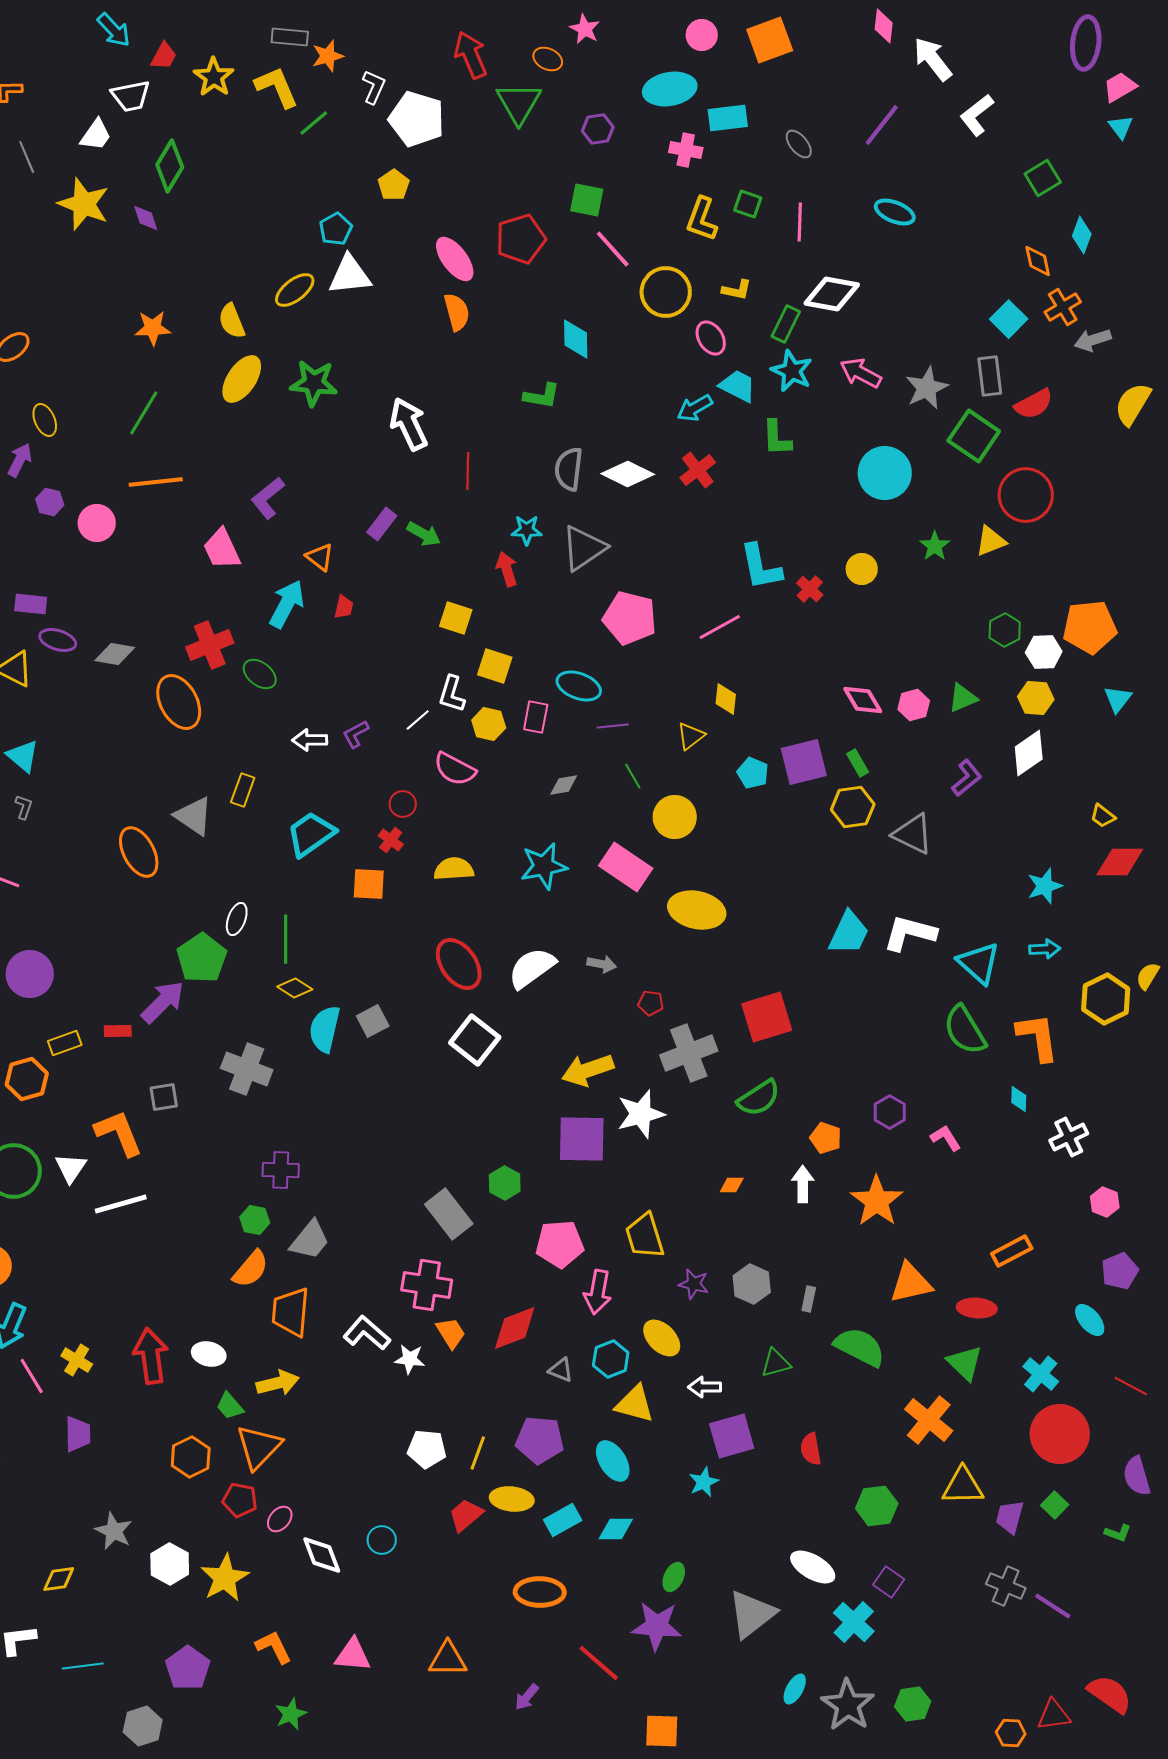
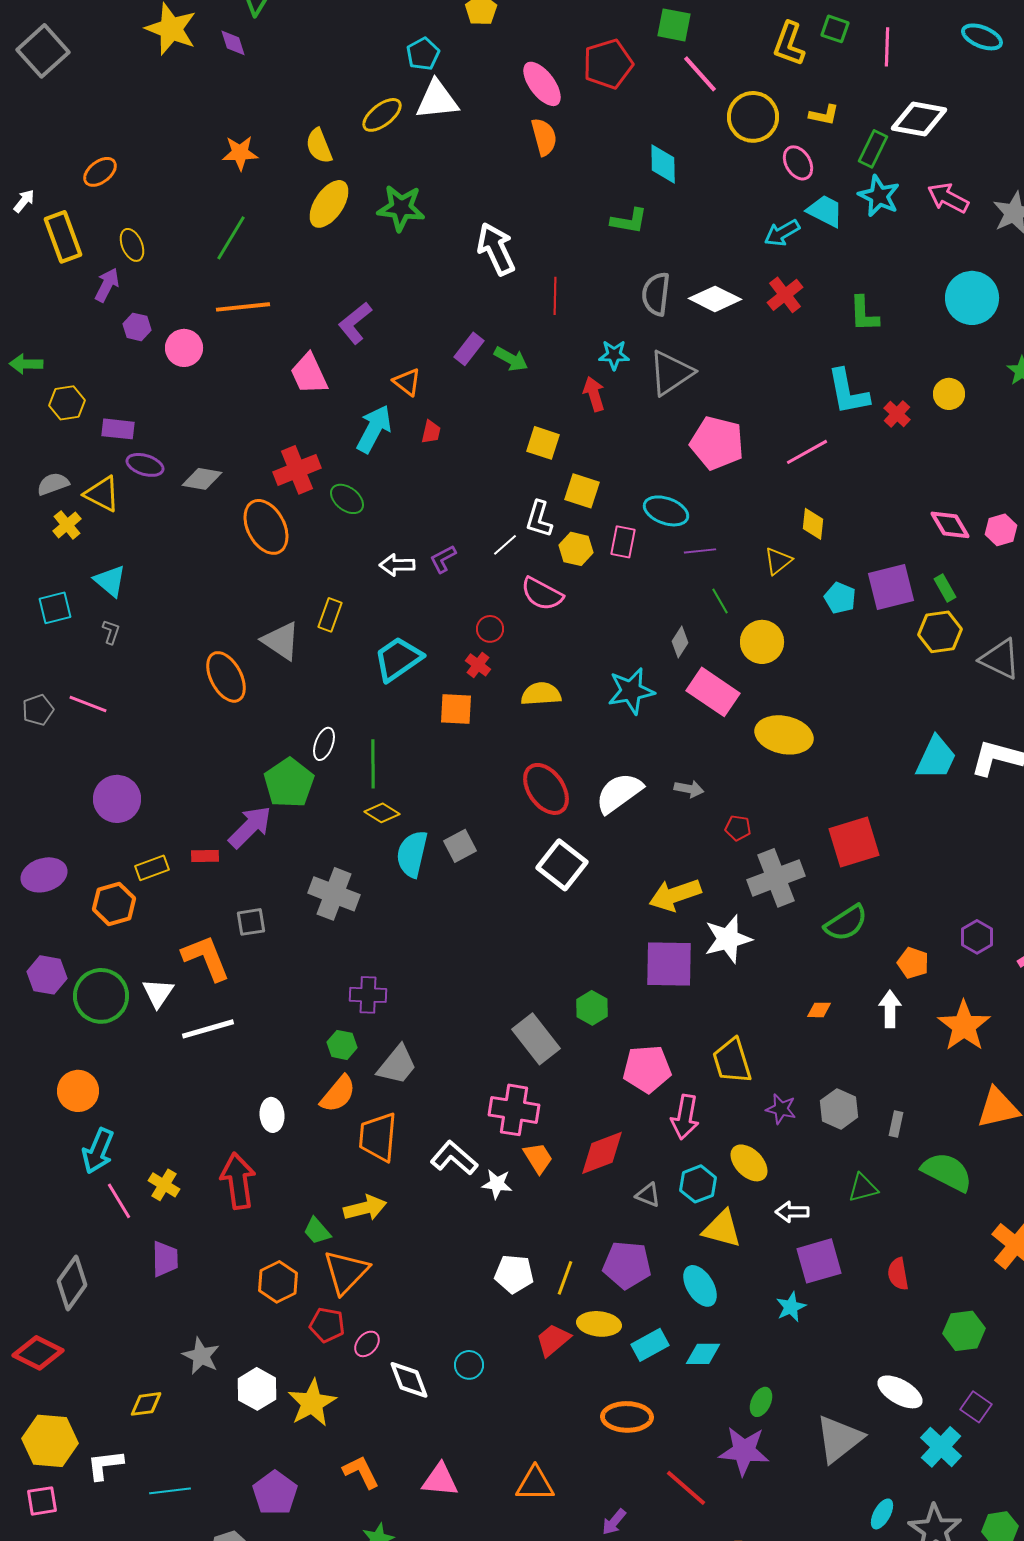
green L-shape: (777, 438) -> (864, 314), moved
gray diamond: (564, 785) -> (680, 642), moved, turned -48
white ellipse: (209, 1354) -> (272, 1115), moved, turned 72

